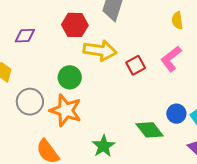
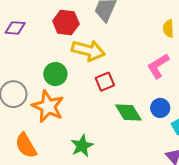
red square: (136, 65) -> (105, 82), moved
blue circle: (176, 114) -> (160, 108), moved
green diamond: (150, 130) -> (128, 113), moved

